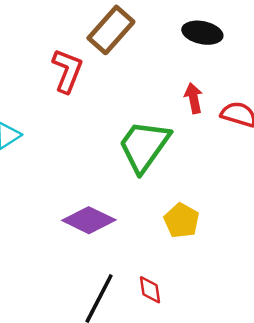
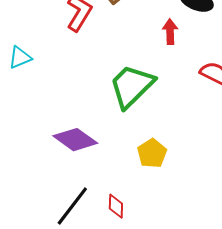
red arrow: (193, 98) -> (170, 32), moved

